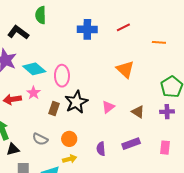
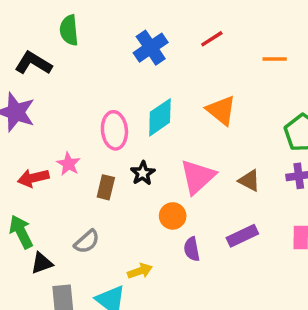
blue cross: (87, 29) -> (151, 48), turned -30
cyan diamond: (34, 69) -> (160, 117), moved, turned -70
black star: (76, 102) -> (143, 173), size x0.6
pink triangle: (108, 107) -> (198, 177), size x1.6
gray semicircle: (40, 139) -> (87, 242), turned -63
orange circle: (69, 139) -> (173, 216), moved

